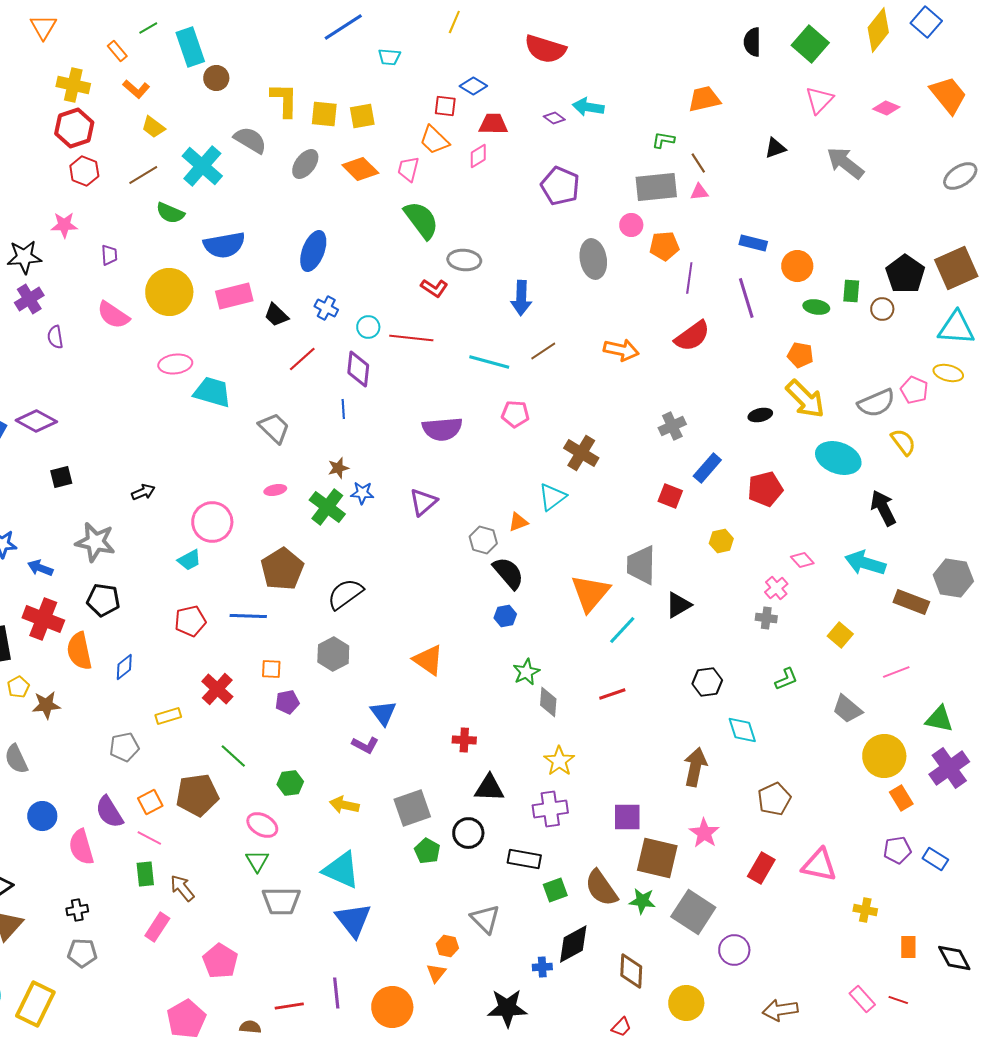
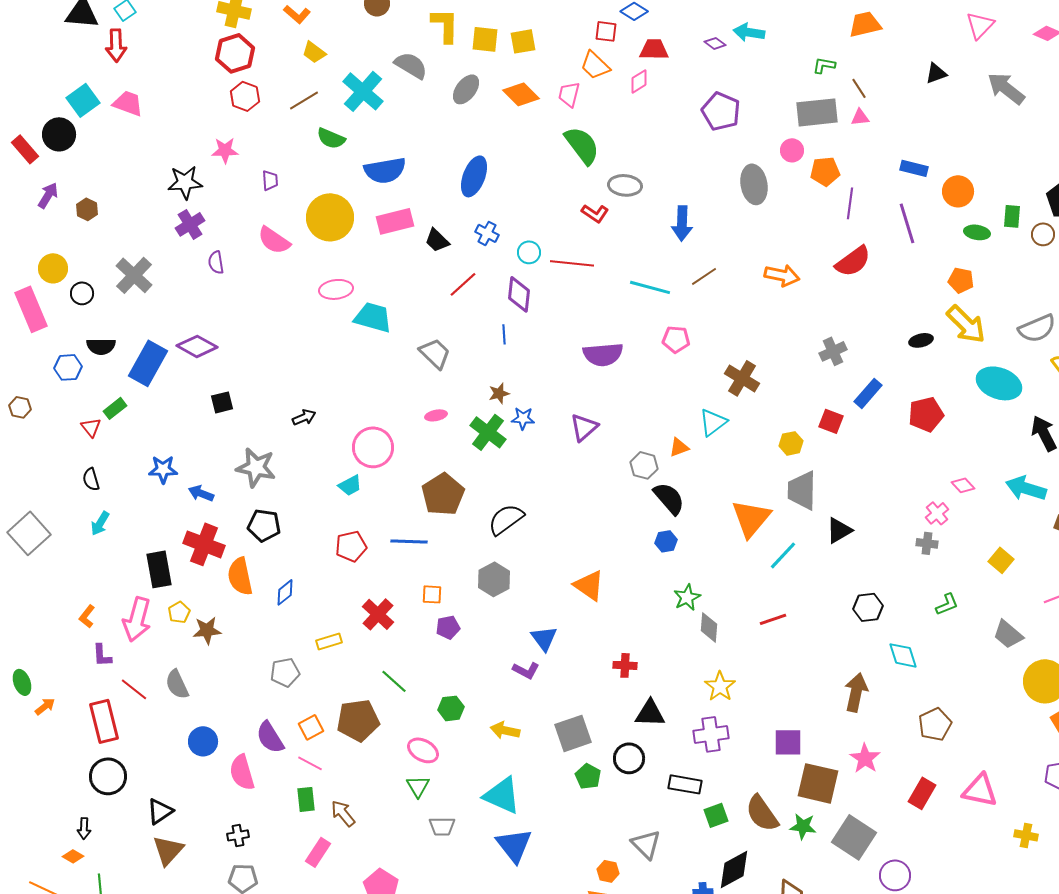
yellow hexagon: (721, 541) -> (791, 443), moved
gray trapezoid: (281, 901) -> (442, 826), size x0.7

